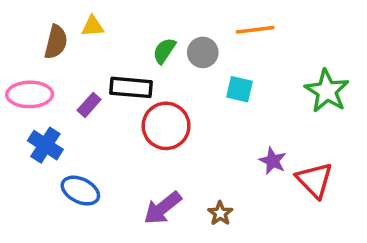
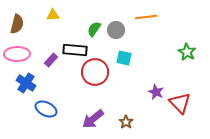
brown semicircle: (56, 42) -> (17, 24), moved
cyan square: (239, 89) -> (124, 58), moved
green star: (327, 91) -> (187, 52), size x0.7

